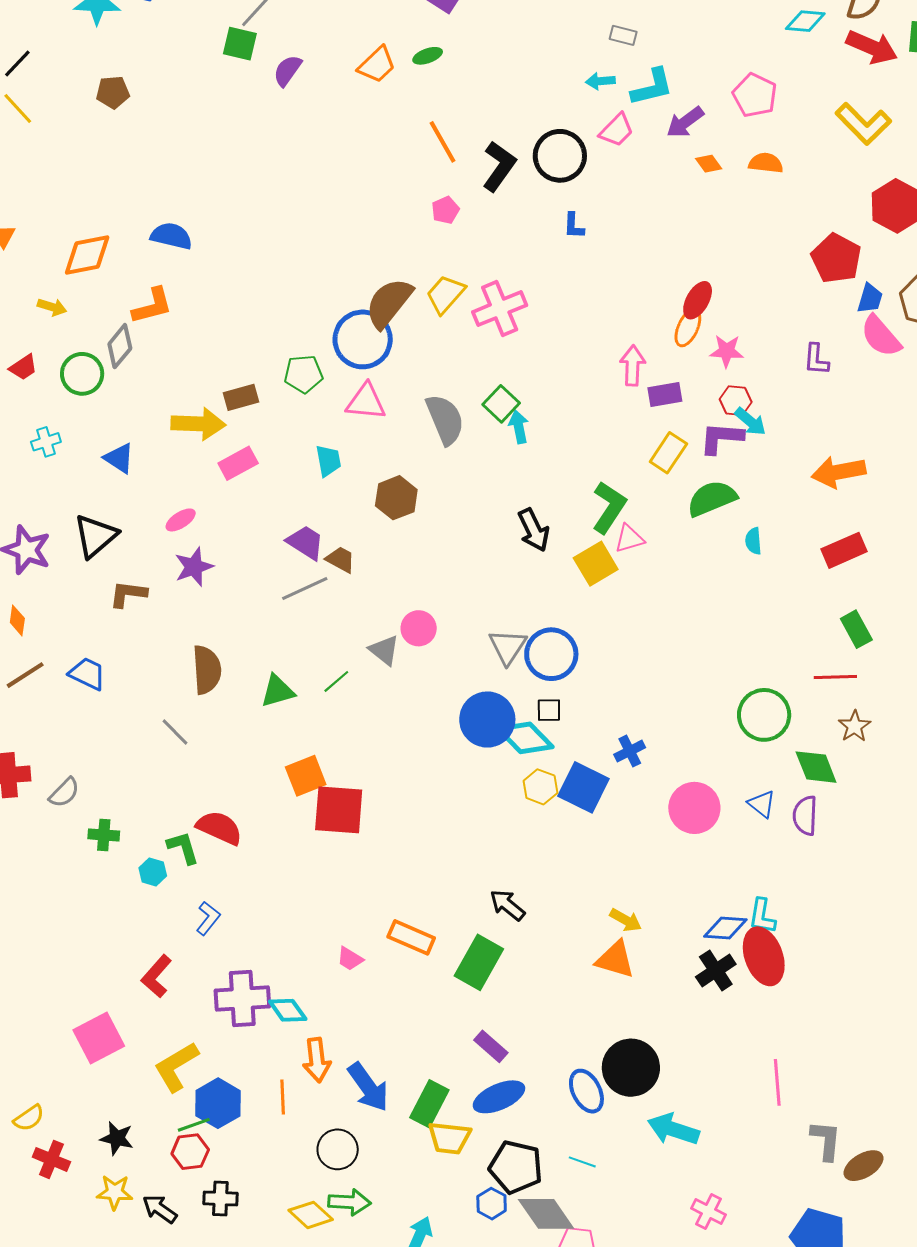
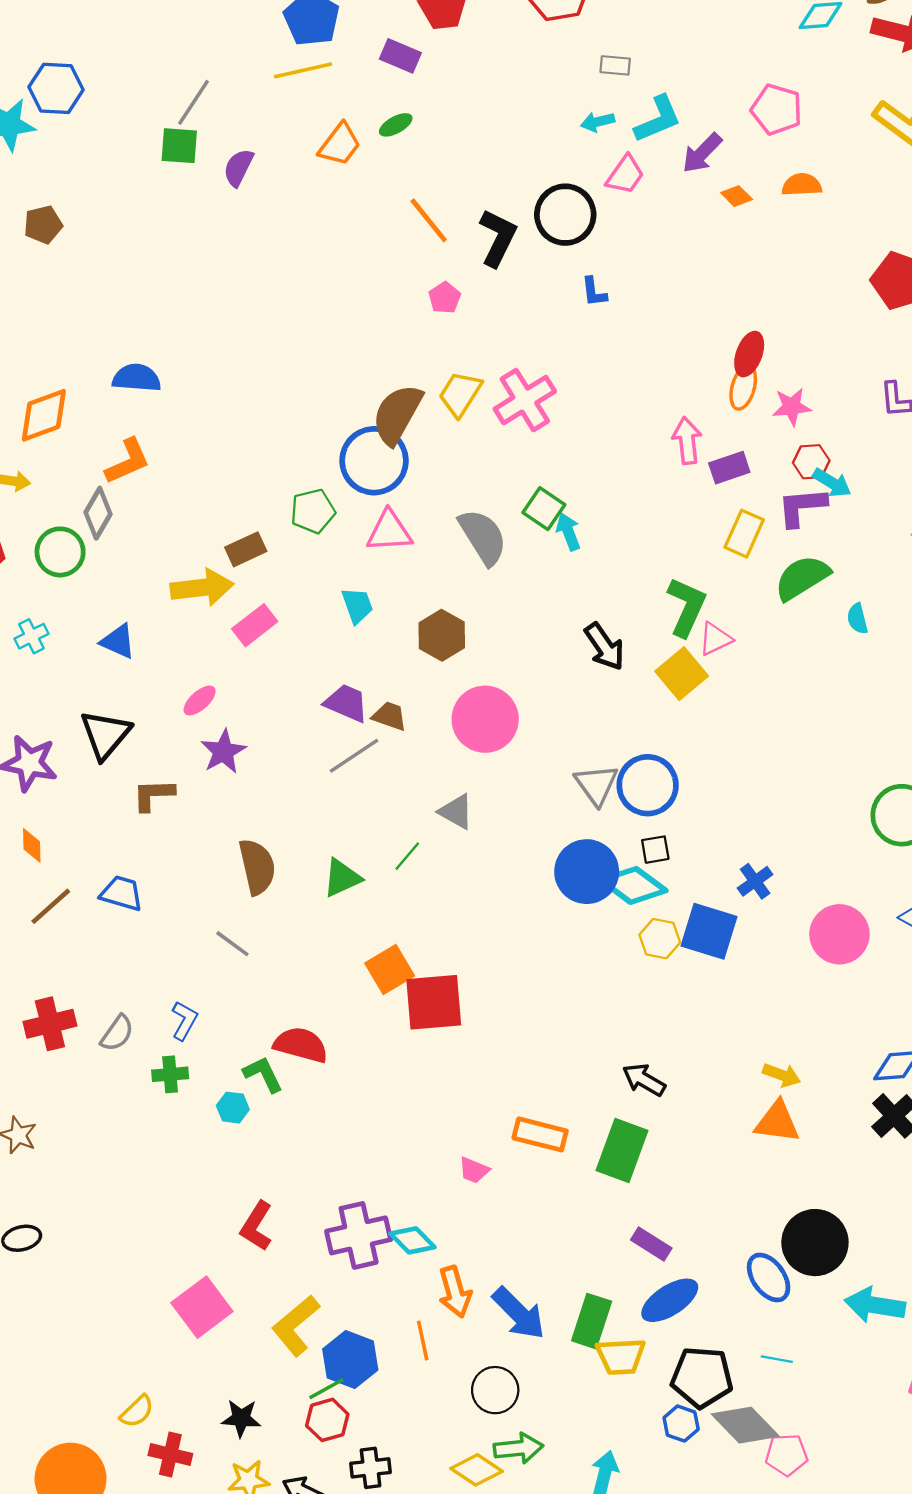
pink circle: (419, 628) -> (485, 719), moved, size x1.6
blue L-shape: (208, 918) -> (184, 1021), moved

